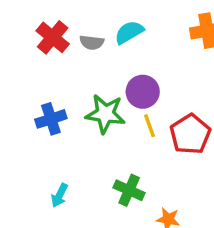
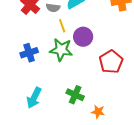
yellow line: (149, 126) -> (62, 26), moved
cyan arrow: (59, 195) -> (34, 98), size x1.5

